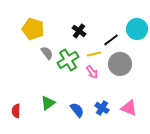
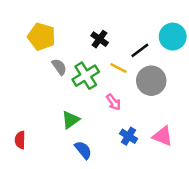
yellow line: (94, 54) -> (118, 68), turned 40
pink arrow: (92, 72) -> (113, 102), moved
green triangle: (48, 103) -> (71, 120), moved
blue semicircle: (77, 110) -> (83, 150), moved

